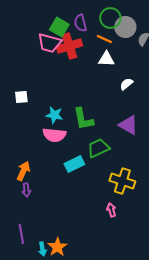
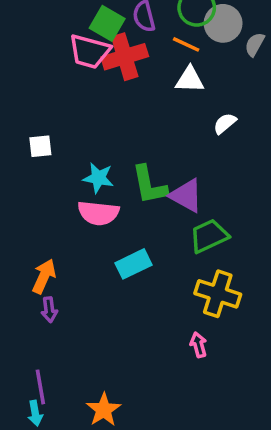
purple triangle: (128, 125) -> (186, 195), moved
green trapezoid: (98, 148) -> (209, 236), moved
cyan arrow: (42, 249) -> (35, 413), moved

